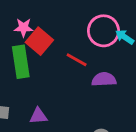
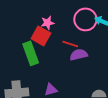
pink star: (24, 28) -> (48, 23), moved
purple semicircle: (104, 79) -> (79, 55), moved

